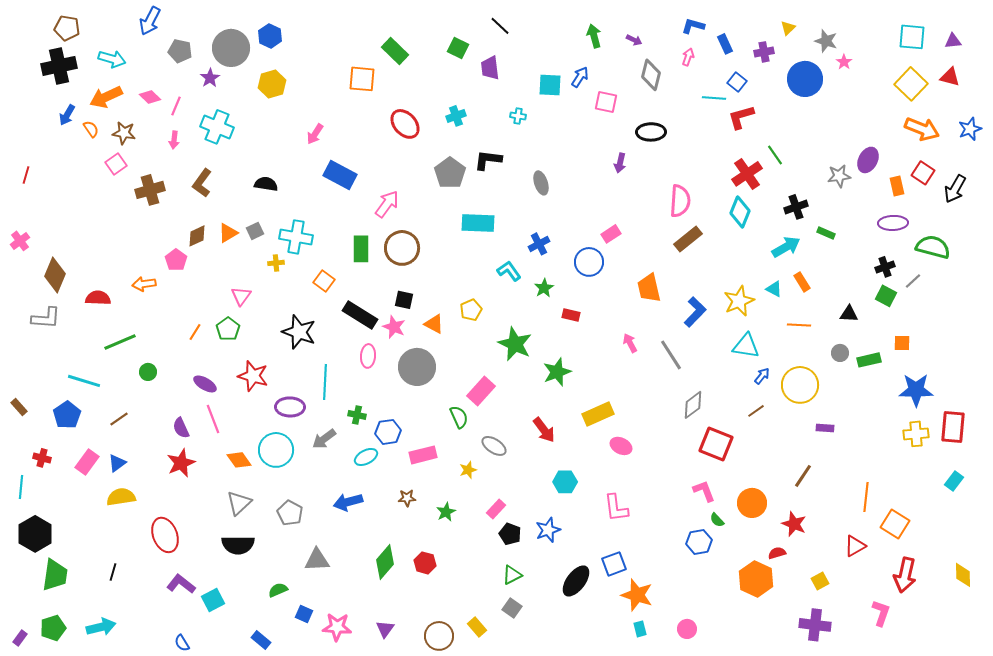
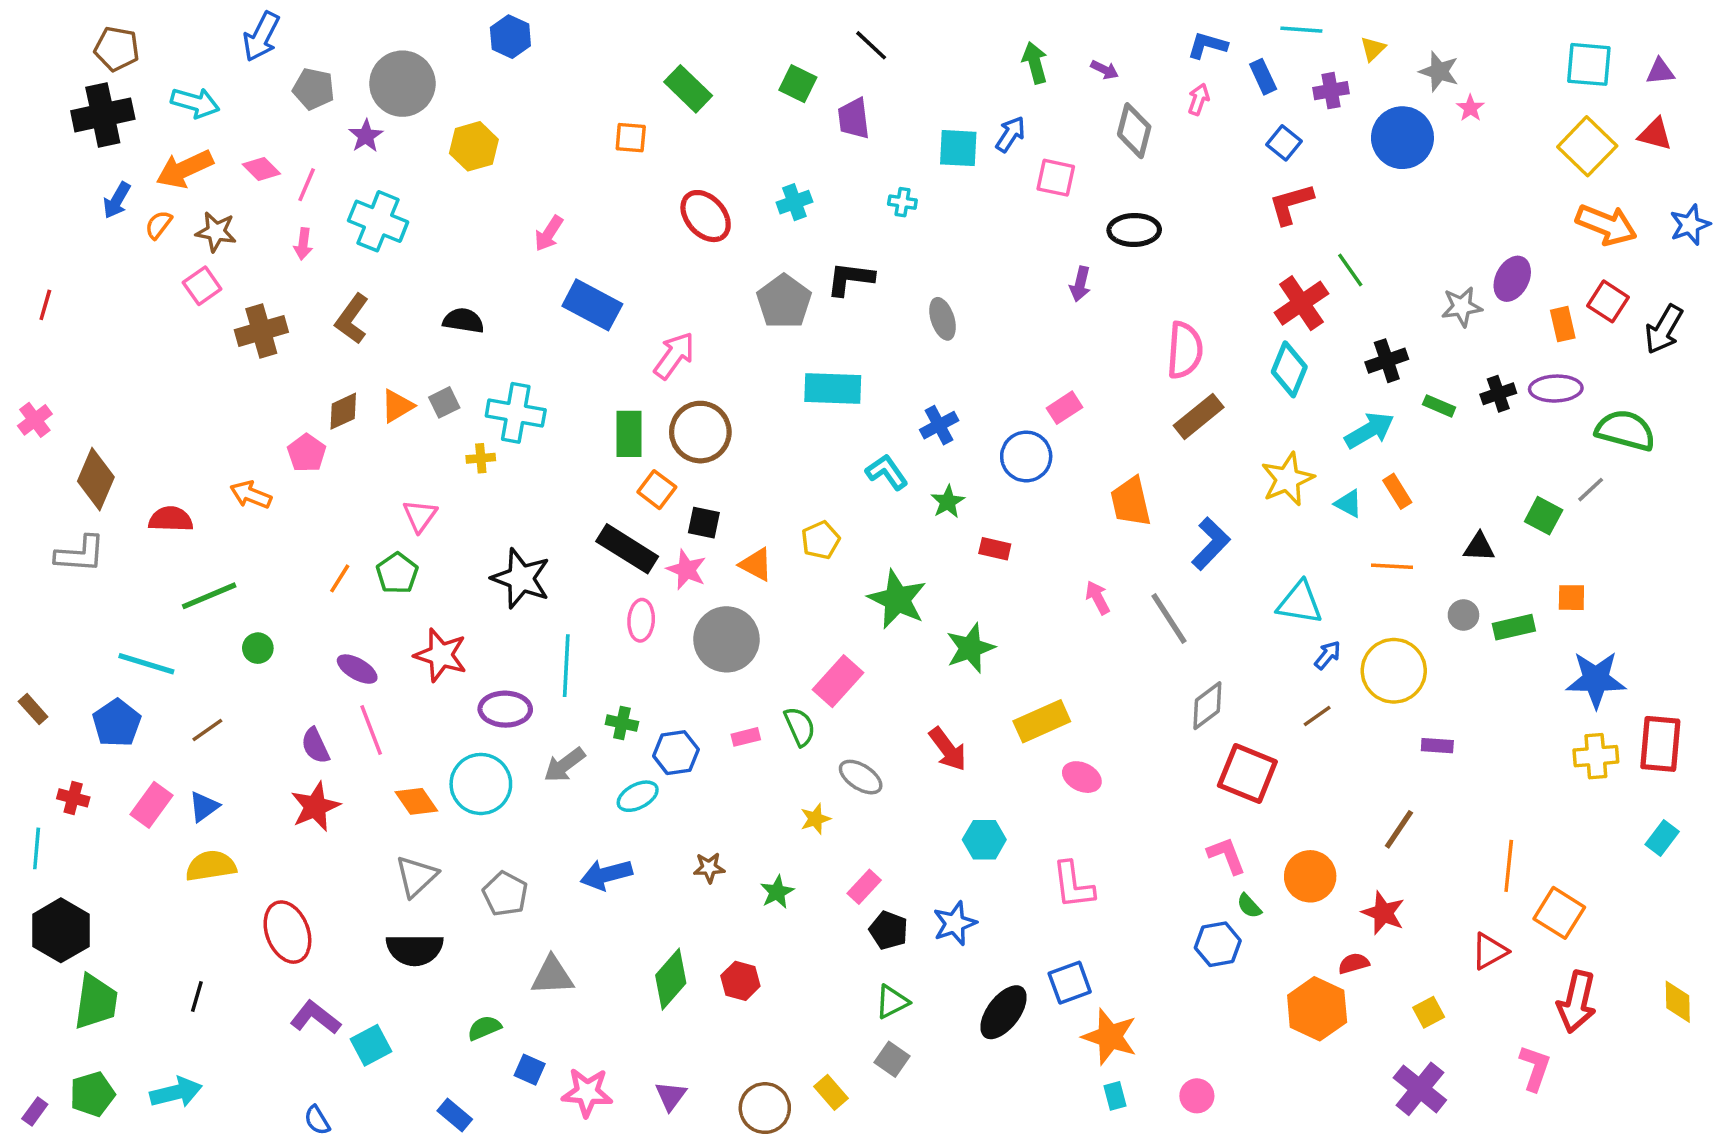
blue hexagon: (270, 36) -> (510, 37), moved
orange square: (362, 79) -> (631, 138), size x0.7
cyan line: (714, 98) -> (1301, 30), moved
orange semicircle: (91, 129) -> (159, 225), turned -108
black cross: (885, 267) -> (1498, 394), moved
orange square: (324, 281) -> (657, 490), moved
orange arrow: (144, 284) -> (251, 495), turned 30
yellow star: (739, 301) -> (1287, 479), moved
pink rectangle: (423, 455) -> (746, 737), moved, size x0.6
purple cross: (815, 625) -> (1420, 1089), turned 32

